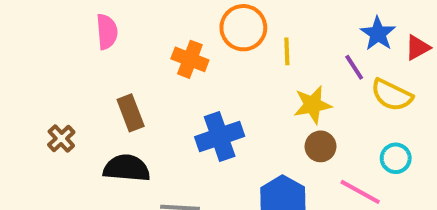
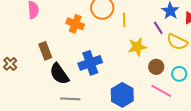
brown circle: (321, 146) -> (156, 67), moved
black semicircle: (127, 168) -> (59, 74), moved, turned -130

